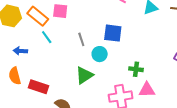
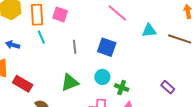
orange rectangle: (38, 16) -> (37, 15), turned 35
cyan circle: (100, 54) -> (102, 77), moved

